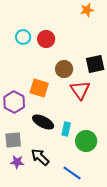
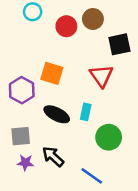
red circle: (46, 39) -> (66, 26), moved
brown circle: (64, 69) -> (93, 19), moved
cyan rectangle: (66, 129) -> (86, 112), moved

